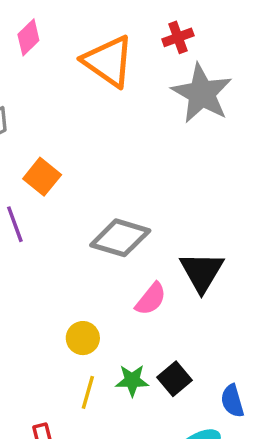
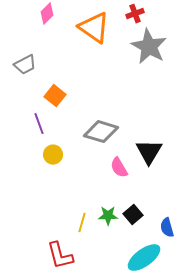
pink semicircle: (151, 299) -> (119, 168), turned 110
yellow circle: (83, 338) -> (53, 155), moved

